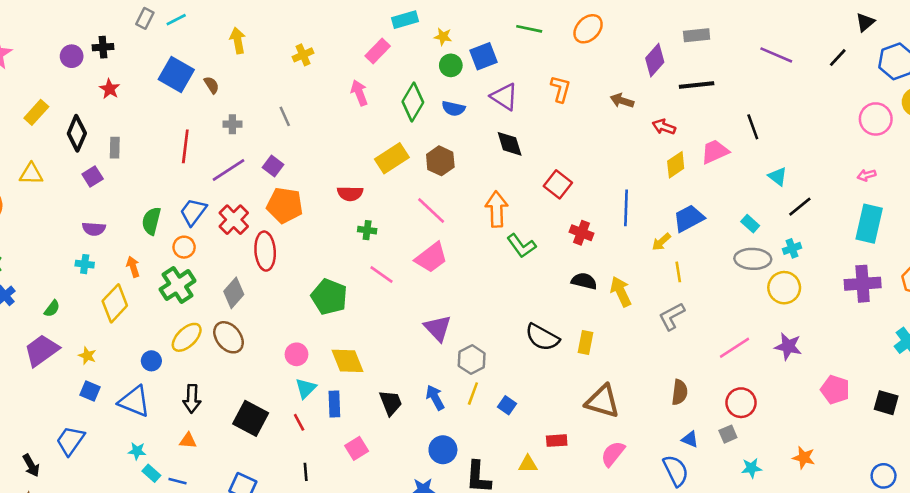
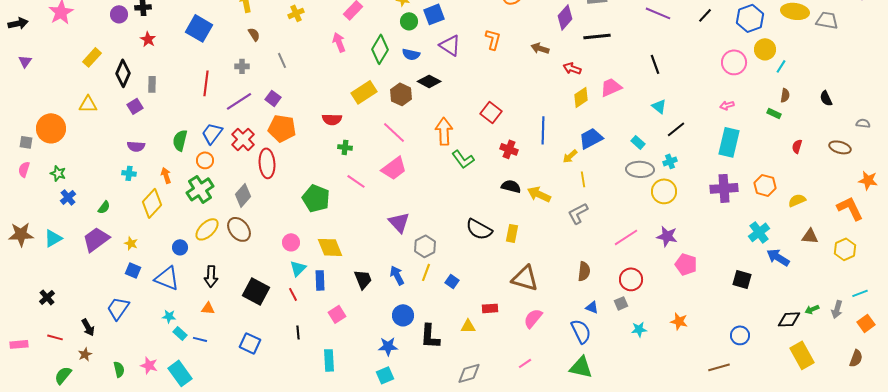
brown semicircle: (212, 85) -> (254, 34), moved
black line: (753, 127) -> (655, 64), moved
black diamond: (510, 144) -> (429, 81), moved, turned -45
yellow arrow: (621, 292) -> (539, 194), turned -40
pink pentagon: (835, 390) -> (686, 264), moved

